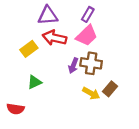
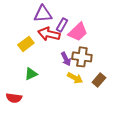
purple rectangle: (88, 14) -> (62, 25), moved
purple arrow: (73, 66) -> (66, 59), turned -48
yellow arrow: (91, 93) -> (75, 78), moved

